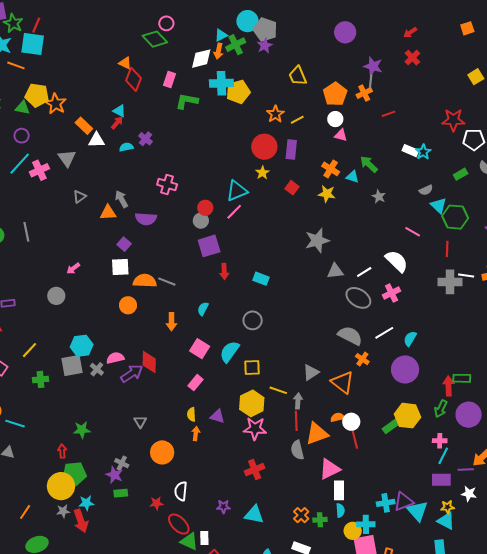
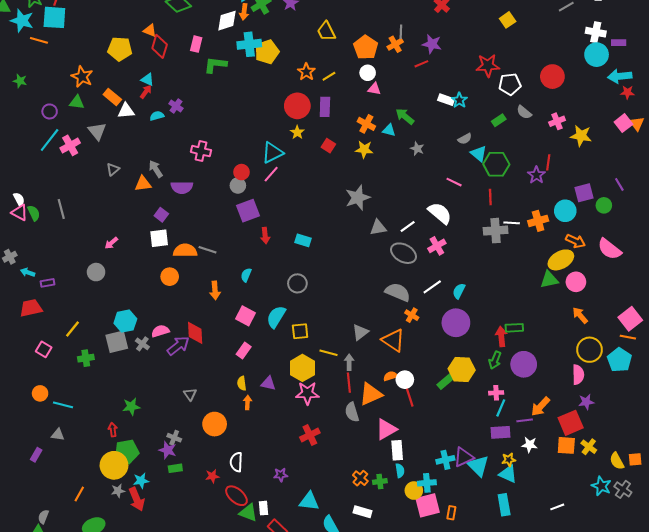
purple star: (373, 66) -> (432, 44), moved
yellow pentagon: (37, 95) -> (120, 49), moved
green triangle: (22, 108) -> (77, 102), moved
cyan triangle: (254, 515) -> (309, 501), moved

